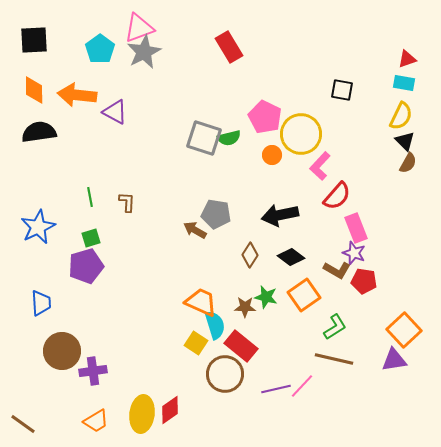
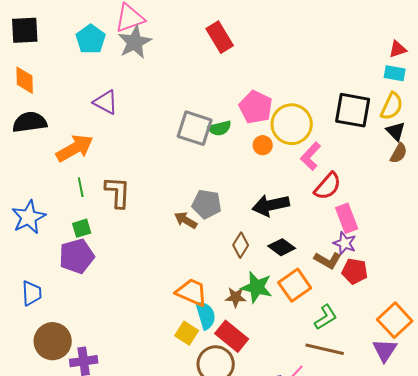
black square: (342, 90) -> (353, 110), moved, size x1.6
orange arrow: (77, 95) -> (75, 148), moved, turned 144
brown L-shape: (127, 202) -> (118, 192), size x1.6
green star: (266, 297) -> (257, 287), size x1.4
purple triangle: (394, 360) -> (385, 350), turned -48

